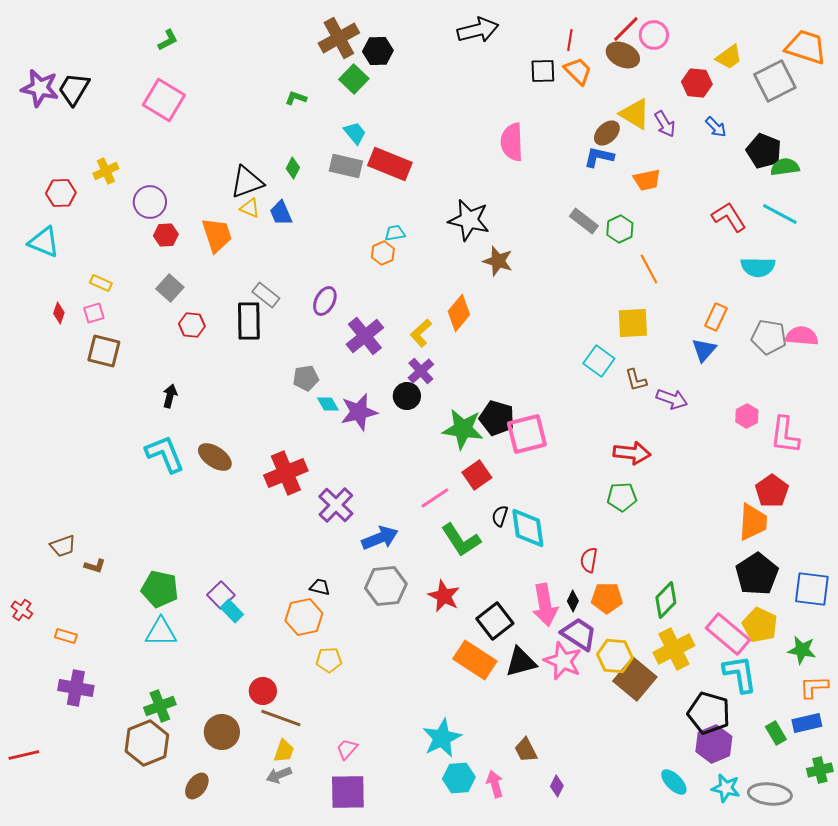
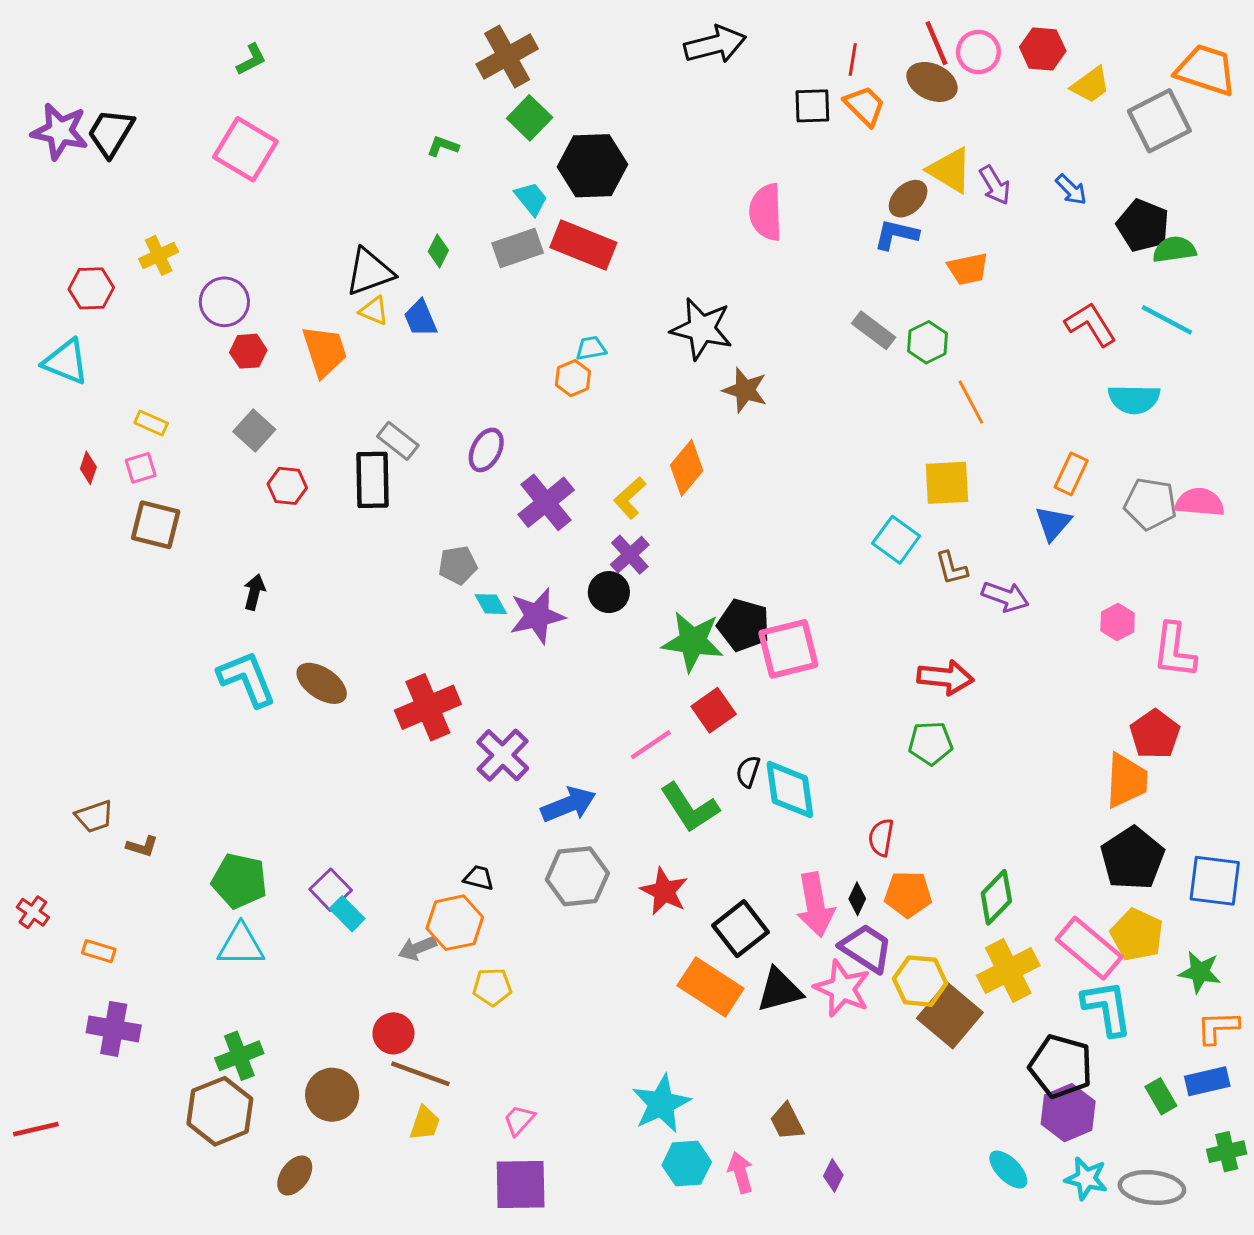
red line: (626, 29) -> (936, 43), turned -68
black hexagon: (378, 51) -> (592, 166), moved, size x1.5
red hexagon: (697, 83) -> (1043, 49), moved
gray rectangle: (346, 166) -> (518, 248), turned -32
gray arrow: (279, 775) -> (417, 948), moved

